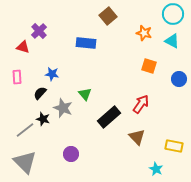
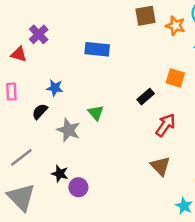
brown square: (108, 16) -> (146, 16), moved, turned 30
orange star: (144, 33) -> (175, 26), moved
black rectangle: (109, 117) -> (146, 97), moved, size x0.6
black star: (43, 119) -> (60, 174), moved

